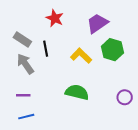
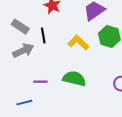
gray arrow: (25, 64) -> (23, 51), turned 100
purple line: (23, 95) -> (40, 82), moved

